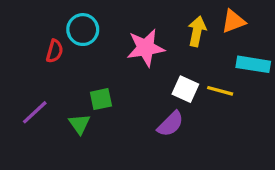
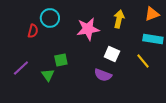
orange triangle: (233, 21) -> (152, 14), moved
yellow line: (220, 91) -> (143, 61), moved, turned 35
purple semicircle: (170, 124) -> (103, 75), turned 66

